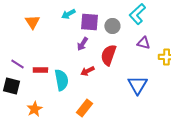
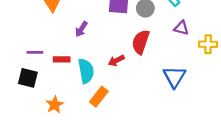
purple arrow: (82, 44) -> (81, 29), moved
purple line: (17, 64) -> (35, 52), turned -32
orange rectangle: (84, 108) -> (99, 97), moved

